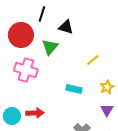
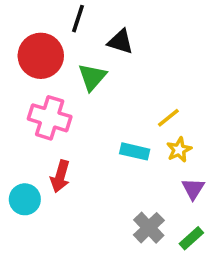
yellow line: (93, 60) -> (168, 118), moved
yellow star: (107, 87) -> (179, 150), moved
red arrow: (35, 113) -> (60, 176), moved, turned 108

